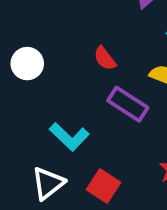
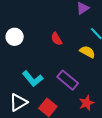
purple rectangle: (128, 104) -> (68, 80), moved

